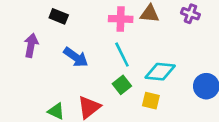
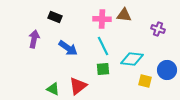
purple cross: (190, 14) -> (158, 29), moved
green square: (122, 85) -> (103, 69), turned 32
yellow square: (151, 101) -> (145, 81), moved

